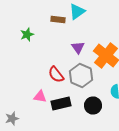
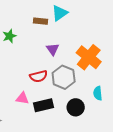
purple triangle: (78, 48) -> (53, 49), moved
red semicircle: (56, 74) -> (39, 76), turned -66

